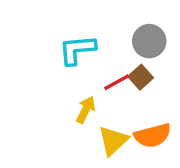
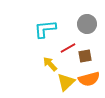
brown square: (141, 77) -> (85, 56), moved, turned 32
yellow arrow: (86, 110) -> (50, 64), turned -70

